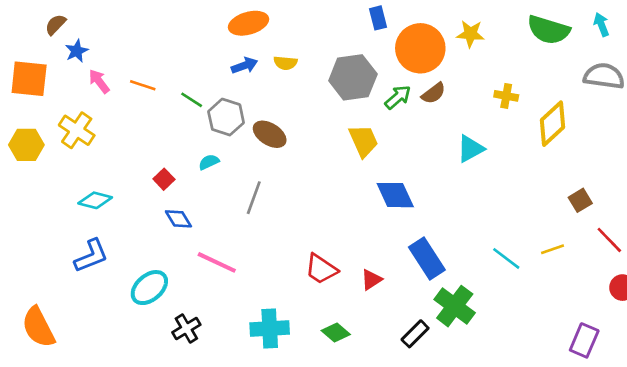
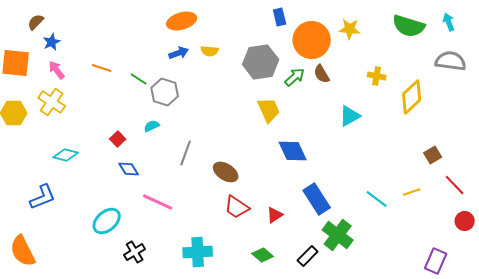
pink arrow: (99, 81) -> (57, 70), moved
brown semicircle: (434, 93) -> (322, 74), turned 96
brown ellipse: (270, 134) -> (226, 172), moved
blue L-shape: (91, 256) -> (43, 197), moved
green diamond: (336, 332) -> (263, 255), moved

